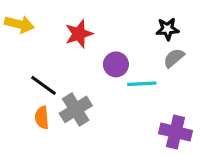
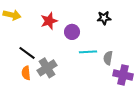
gray semicircle: (174, 58) -> (108, 58), moved, turned -40
purple circle: (116, 64) -> (72, 32), moved
purple cross: (176, 132) -> (123, 75), moved

